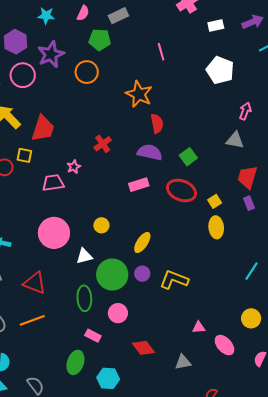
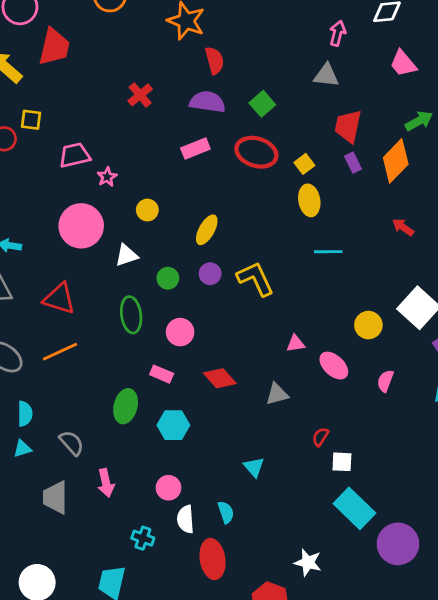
red trapezoid: (43, 128) -> (54, 47), moved
pink star: (74, 167) -> (107, 177), moved
cyan line: (252, 271) -> (328, 252), moved, turned 60
green circle: (112, 275) -> (168, 278), size x0.5
yellow L-shape: (174, 280) -> (255, 279), turned 48
pink rectangle: (93, 336) -> (162, 374), moved

